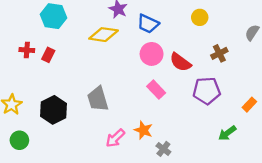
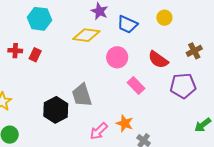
yellow circle: (200, 17) -> (164, 18), moved
pink circle: (152, 54) -> (117, 57), moved
black hexagon: (53, 110) -> (56, 110), moved

